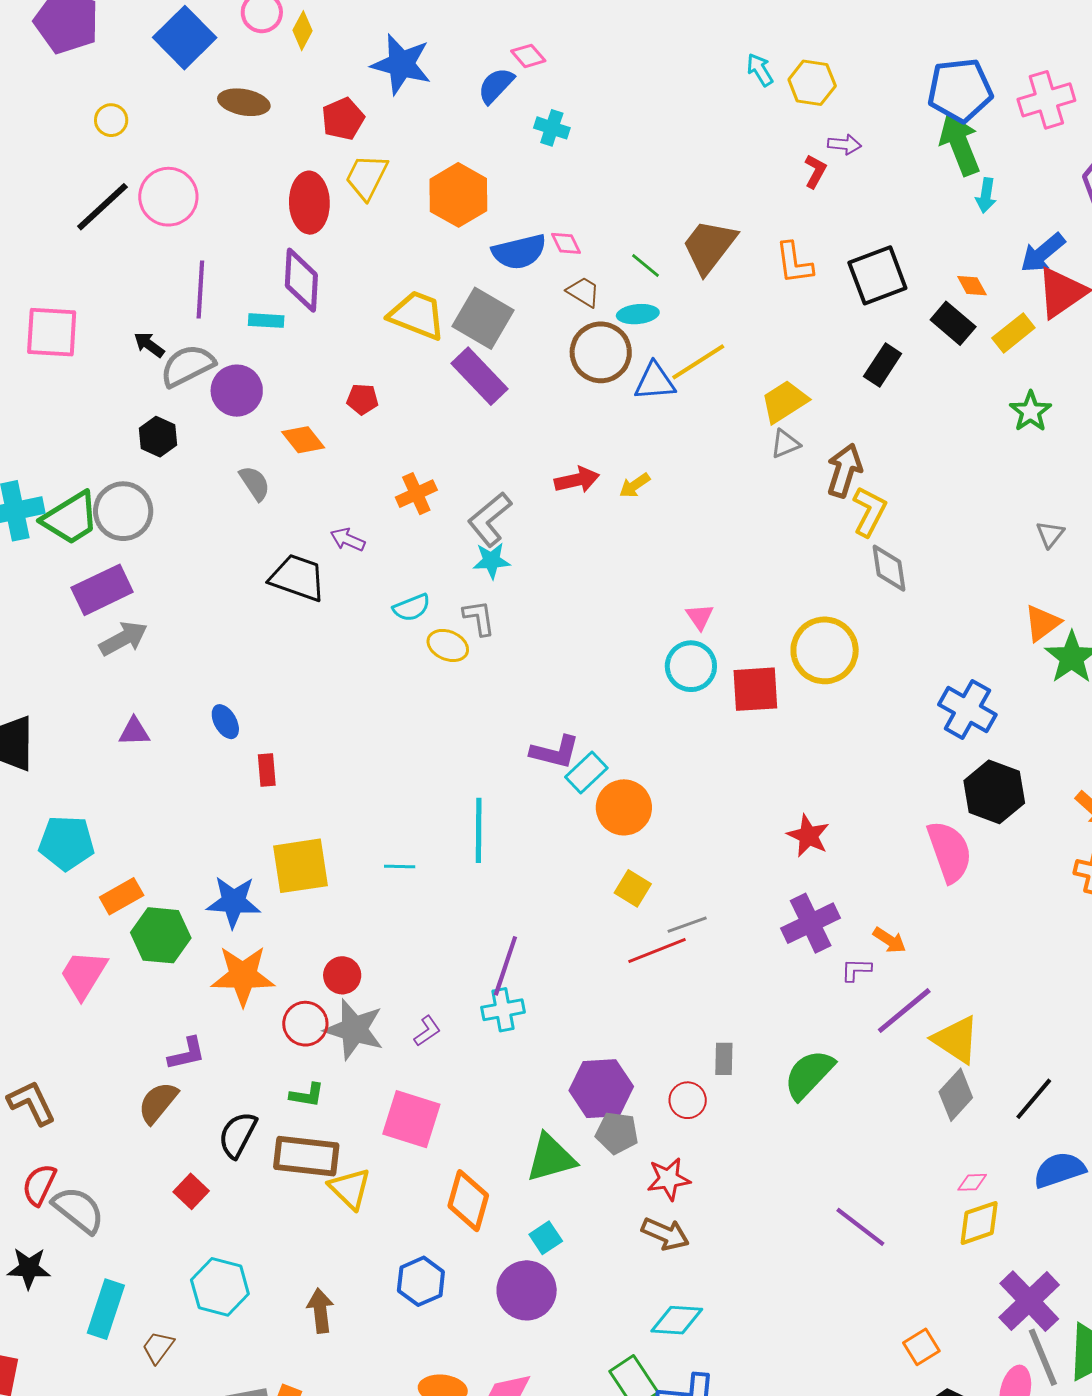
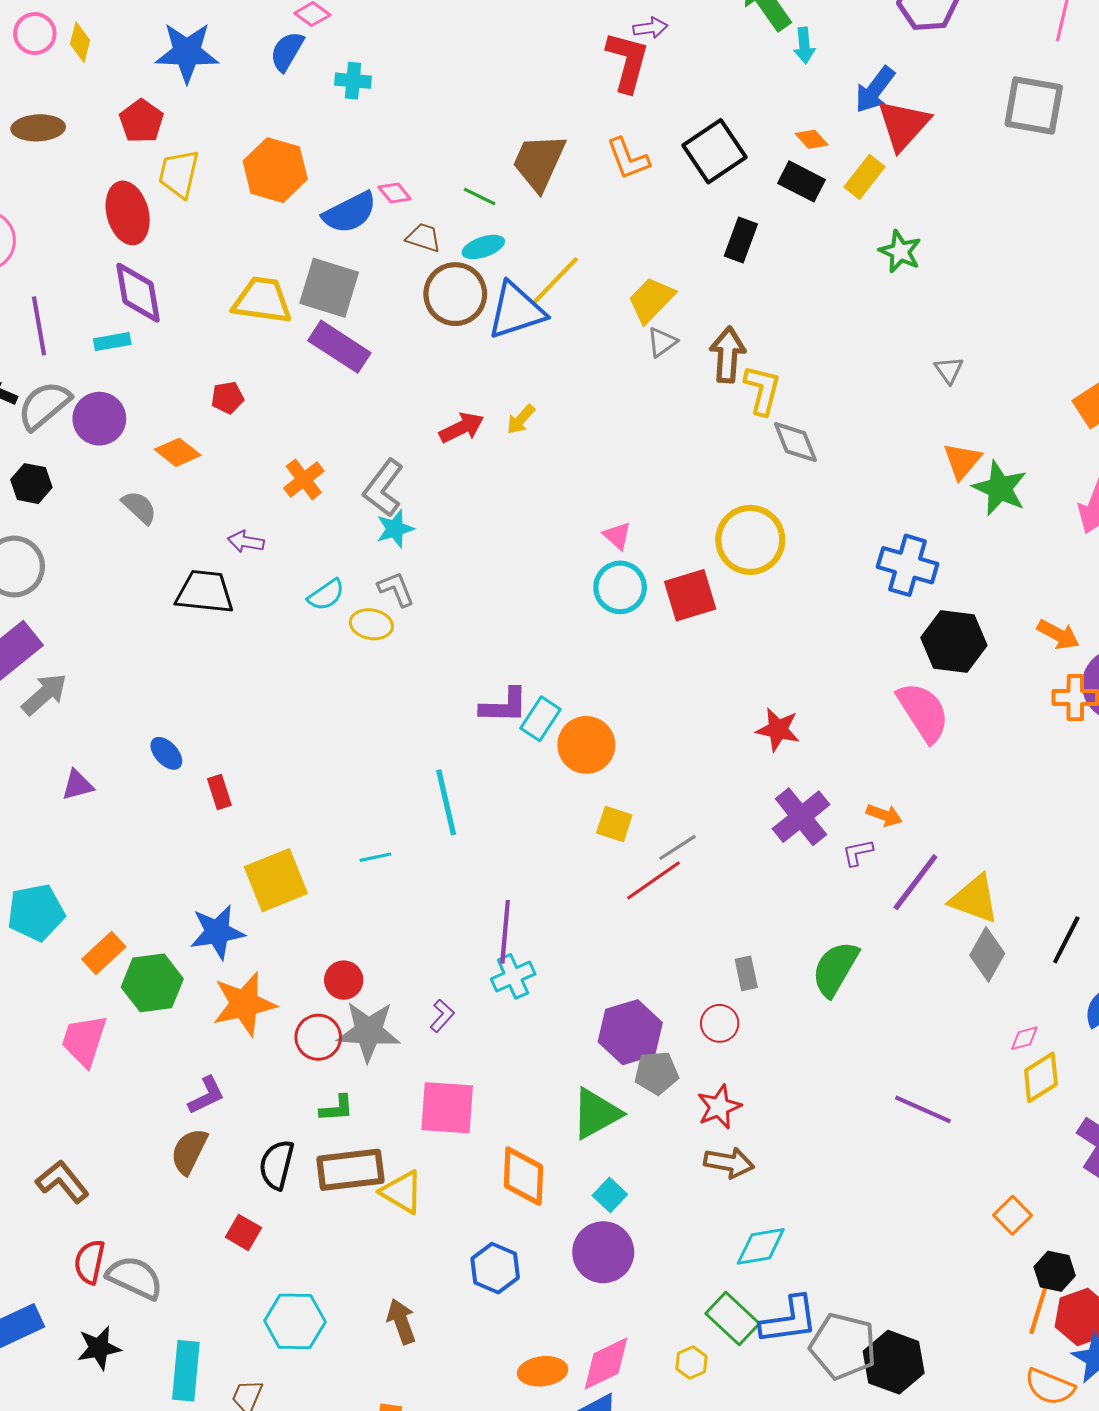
red L-shape: (815, 171) -> (627, 62), size x1.8
blue triangle: (655, 382) -> (516, 311), size x1.4

